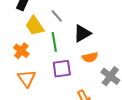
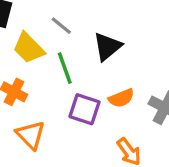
orange semicircle: (90, 57) -> (121, 98), moved
purple square: (62, 69) -> (84, 109), turned 36

